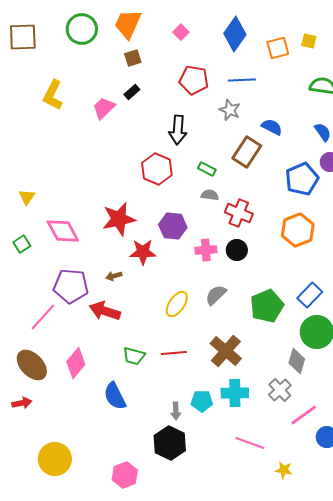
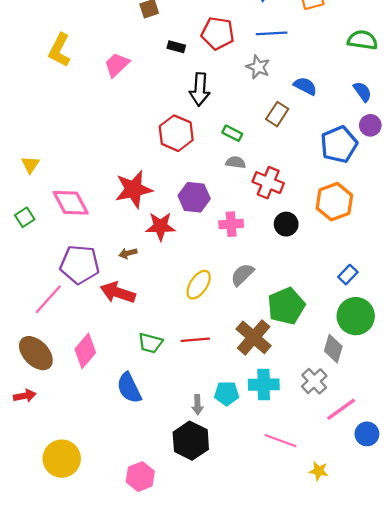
black rectangle: (132, 92) -> (176, 47), moved, turned 56
brown rectangle: (247, 152) -> (277, 114), size x0.7
black circle: (237, 250) -> (286, 224), moved
blue rectangle: (310, 295) -> (348, 275), size x0.7
green pentagon: (267, 306) -> (286, 306), moved

